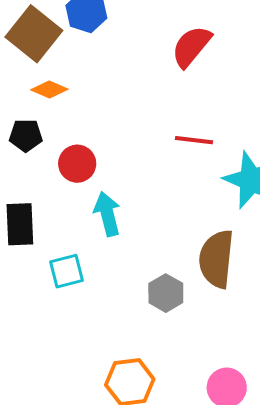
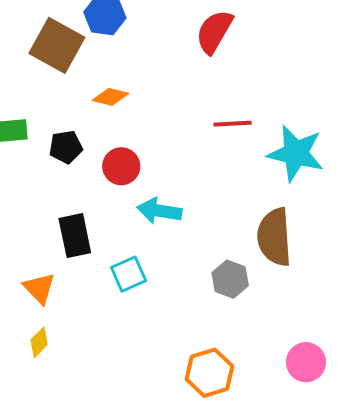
orange diamond: (49, 90) -> (110, 97), moved
cyan arrow: (107, 214) -> (159, 211), turned -57

